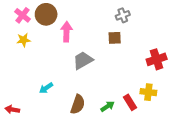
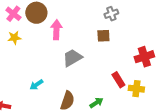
red rectangle: (130, 102) -> (118, 80), moved

